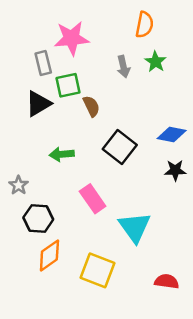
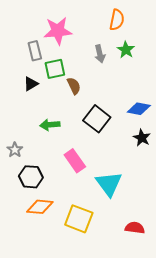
black triangle: (38, 104) -> (31, 84), size x0.7
black star: (175, 170) -> (142, 138), turned 30
orange diamond: (49, 256) -> (40, 207), turned 40

